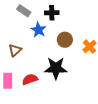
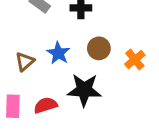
blue star: (38, 30) -> (58, 53), moved

